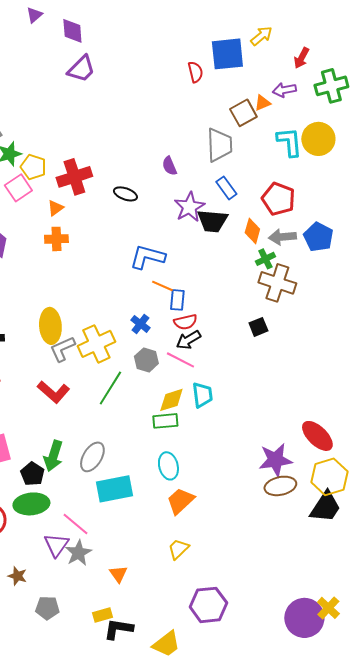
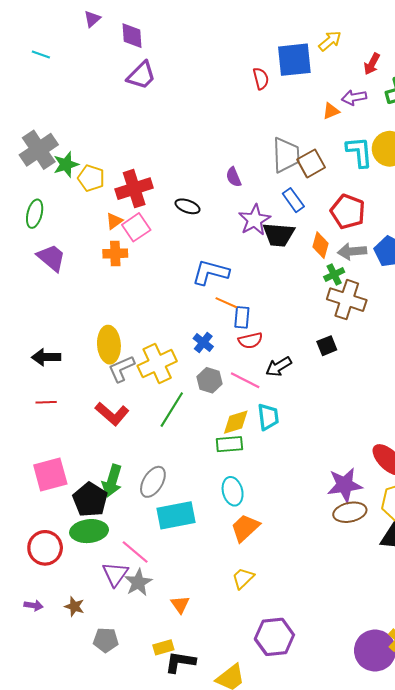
brown square: (243, 113) -> (311, 163), moved
pink square: (18, 188) -> (136, 227), moved
black arrow: (188, 340) -> (279, 367), moved
black pentagon: (32, 474) -> (90, 500), size x1.4

